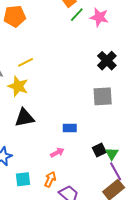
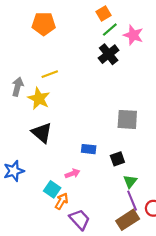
black cross: (107, 61) -> (109, 54), moved
black triangle: (24, 118) -> (42, 133), turned 45
black square: (99, 150) -> (117, 159), moved
cyan square: (23, 179) -> (52, 189), moved, turned 35

